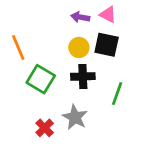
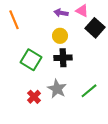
black square: (107, 45) -> (95, 28), moved, turned 30
orange line: (18, 47) -> (14, 20), moved
green line: (117, 94) -> (89, 91), moved, turned 30

